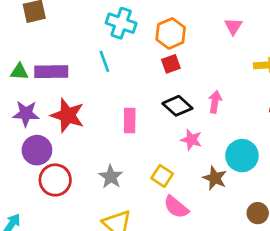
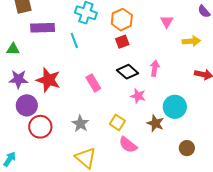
pink triangle: (233, 26) -> (167, 22), moved
purple rectangle: (51, 72) -> (43, 28), moved
pink rectangle: (130, 121) -> (93, 83), turned -30

